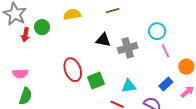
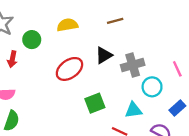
cyan circle: (157, 31) -> (152, 87), moved
red arrow: (25, 35) -> (12, 59), moved
black triangle: (103, 40) -> (104, 55), turned -42
red ellipse: (73, 70) -> (69, 69), moved, turned 75

